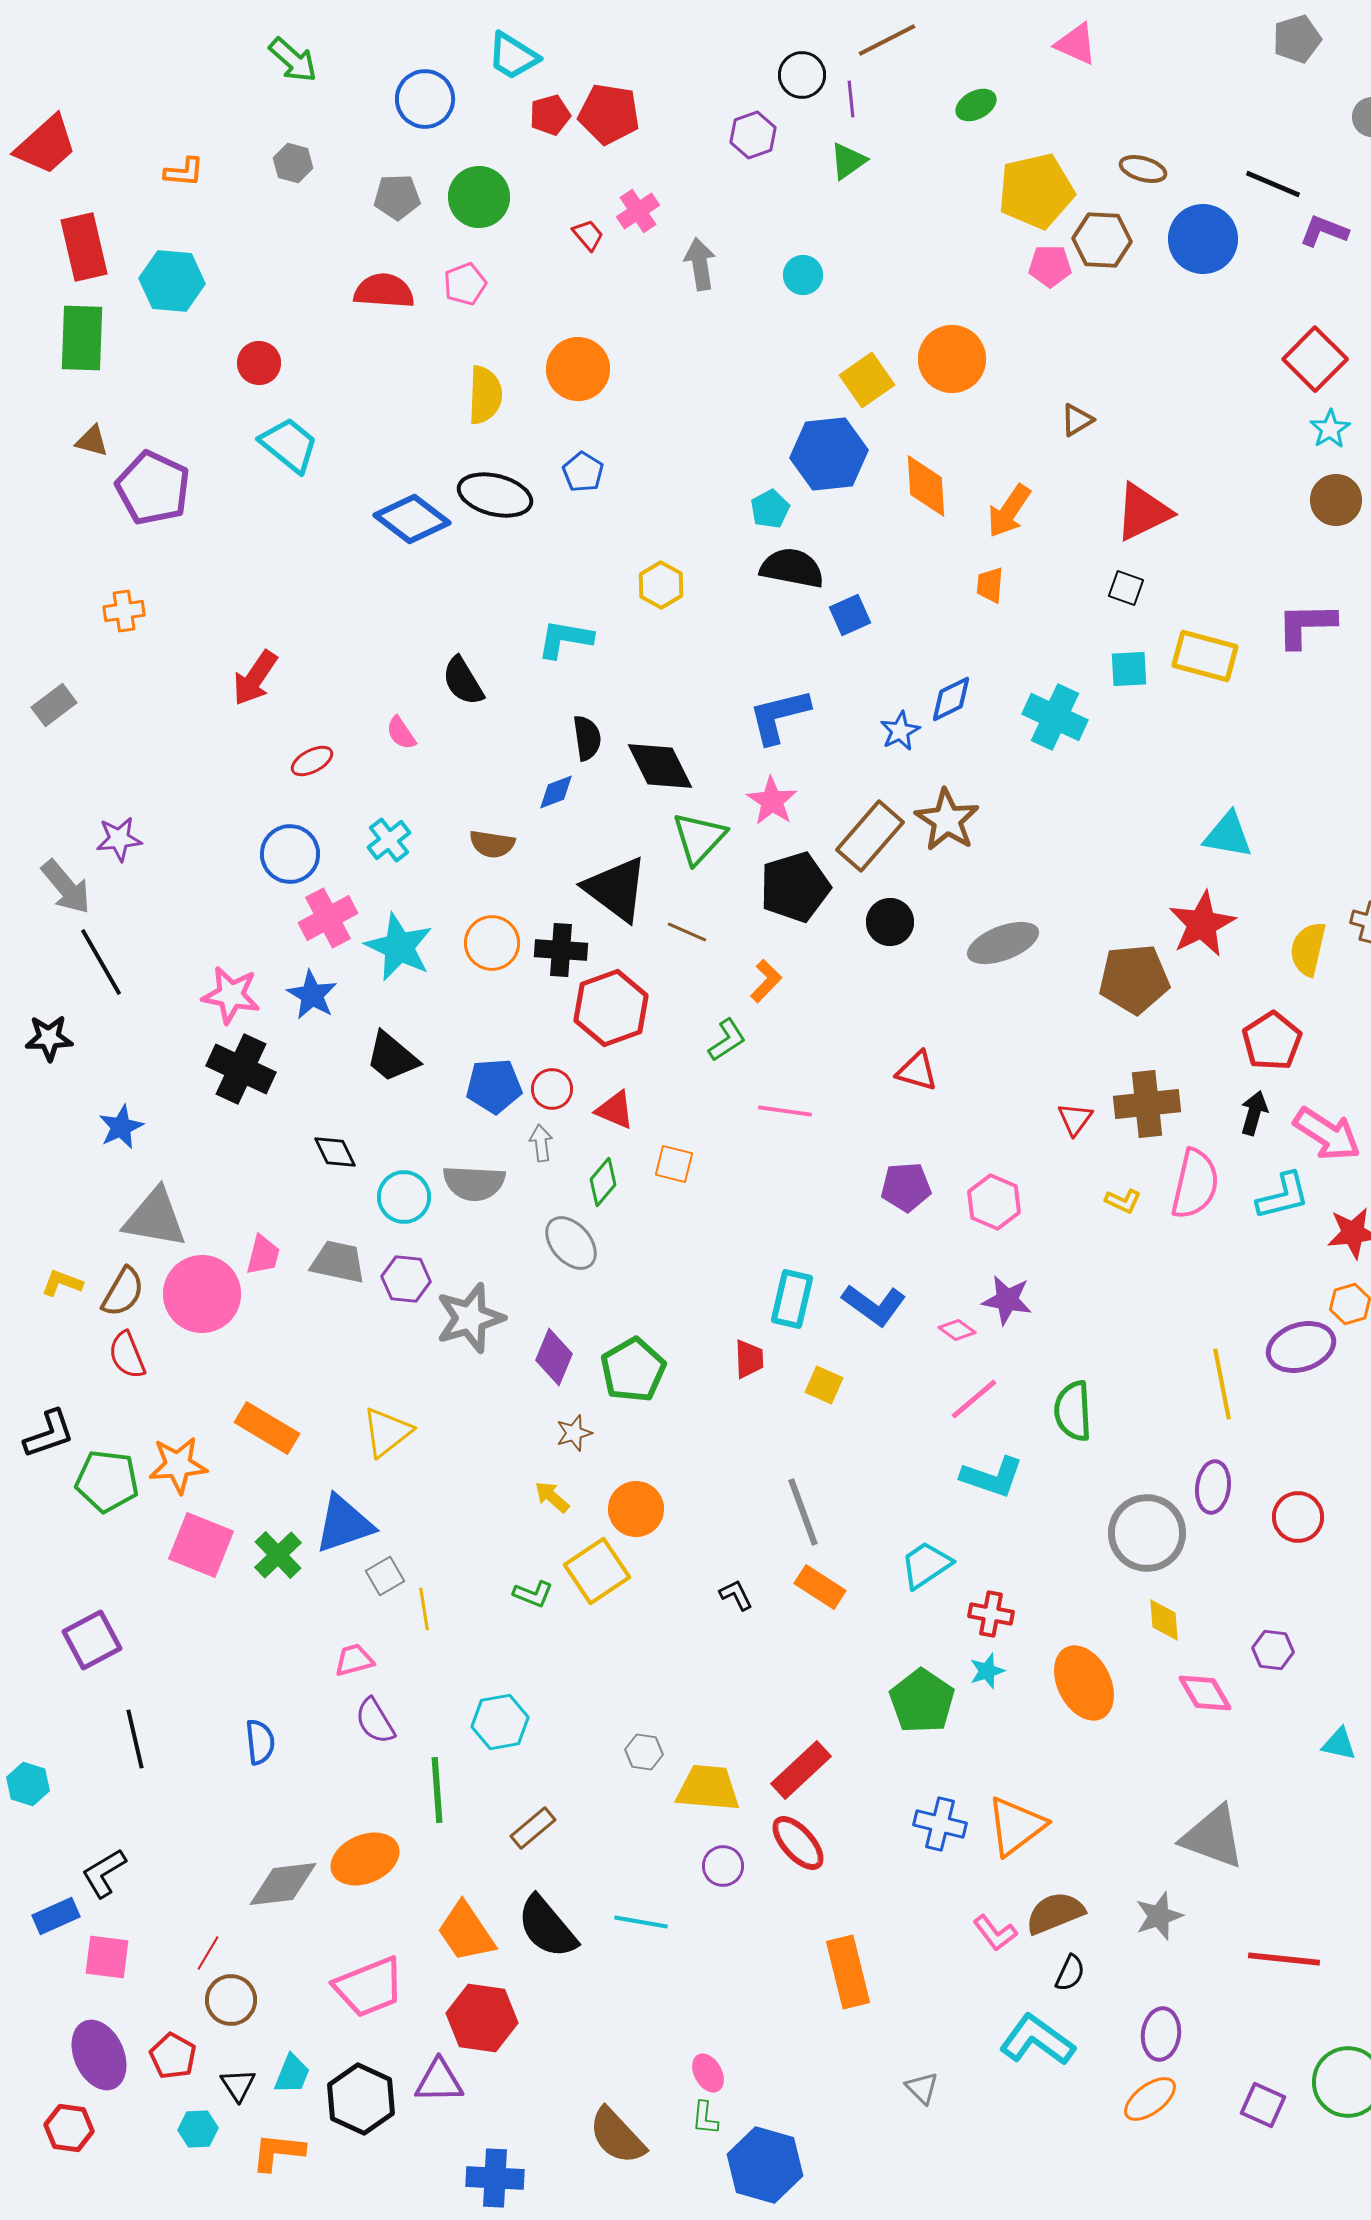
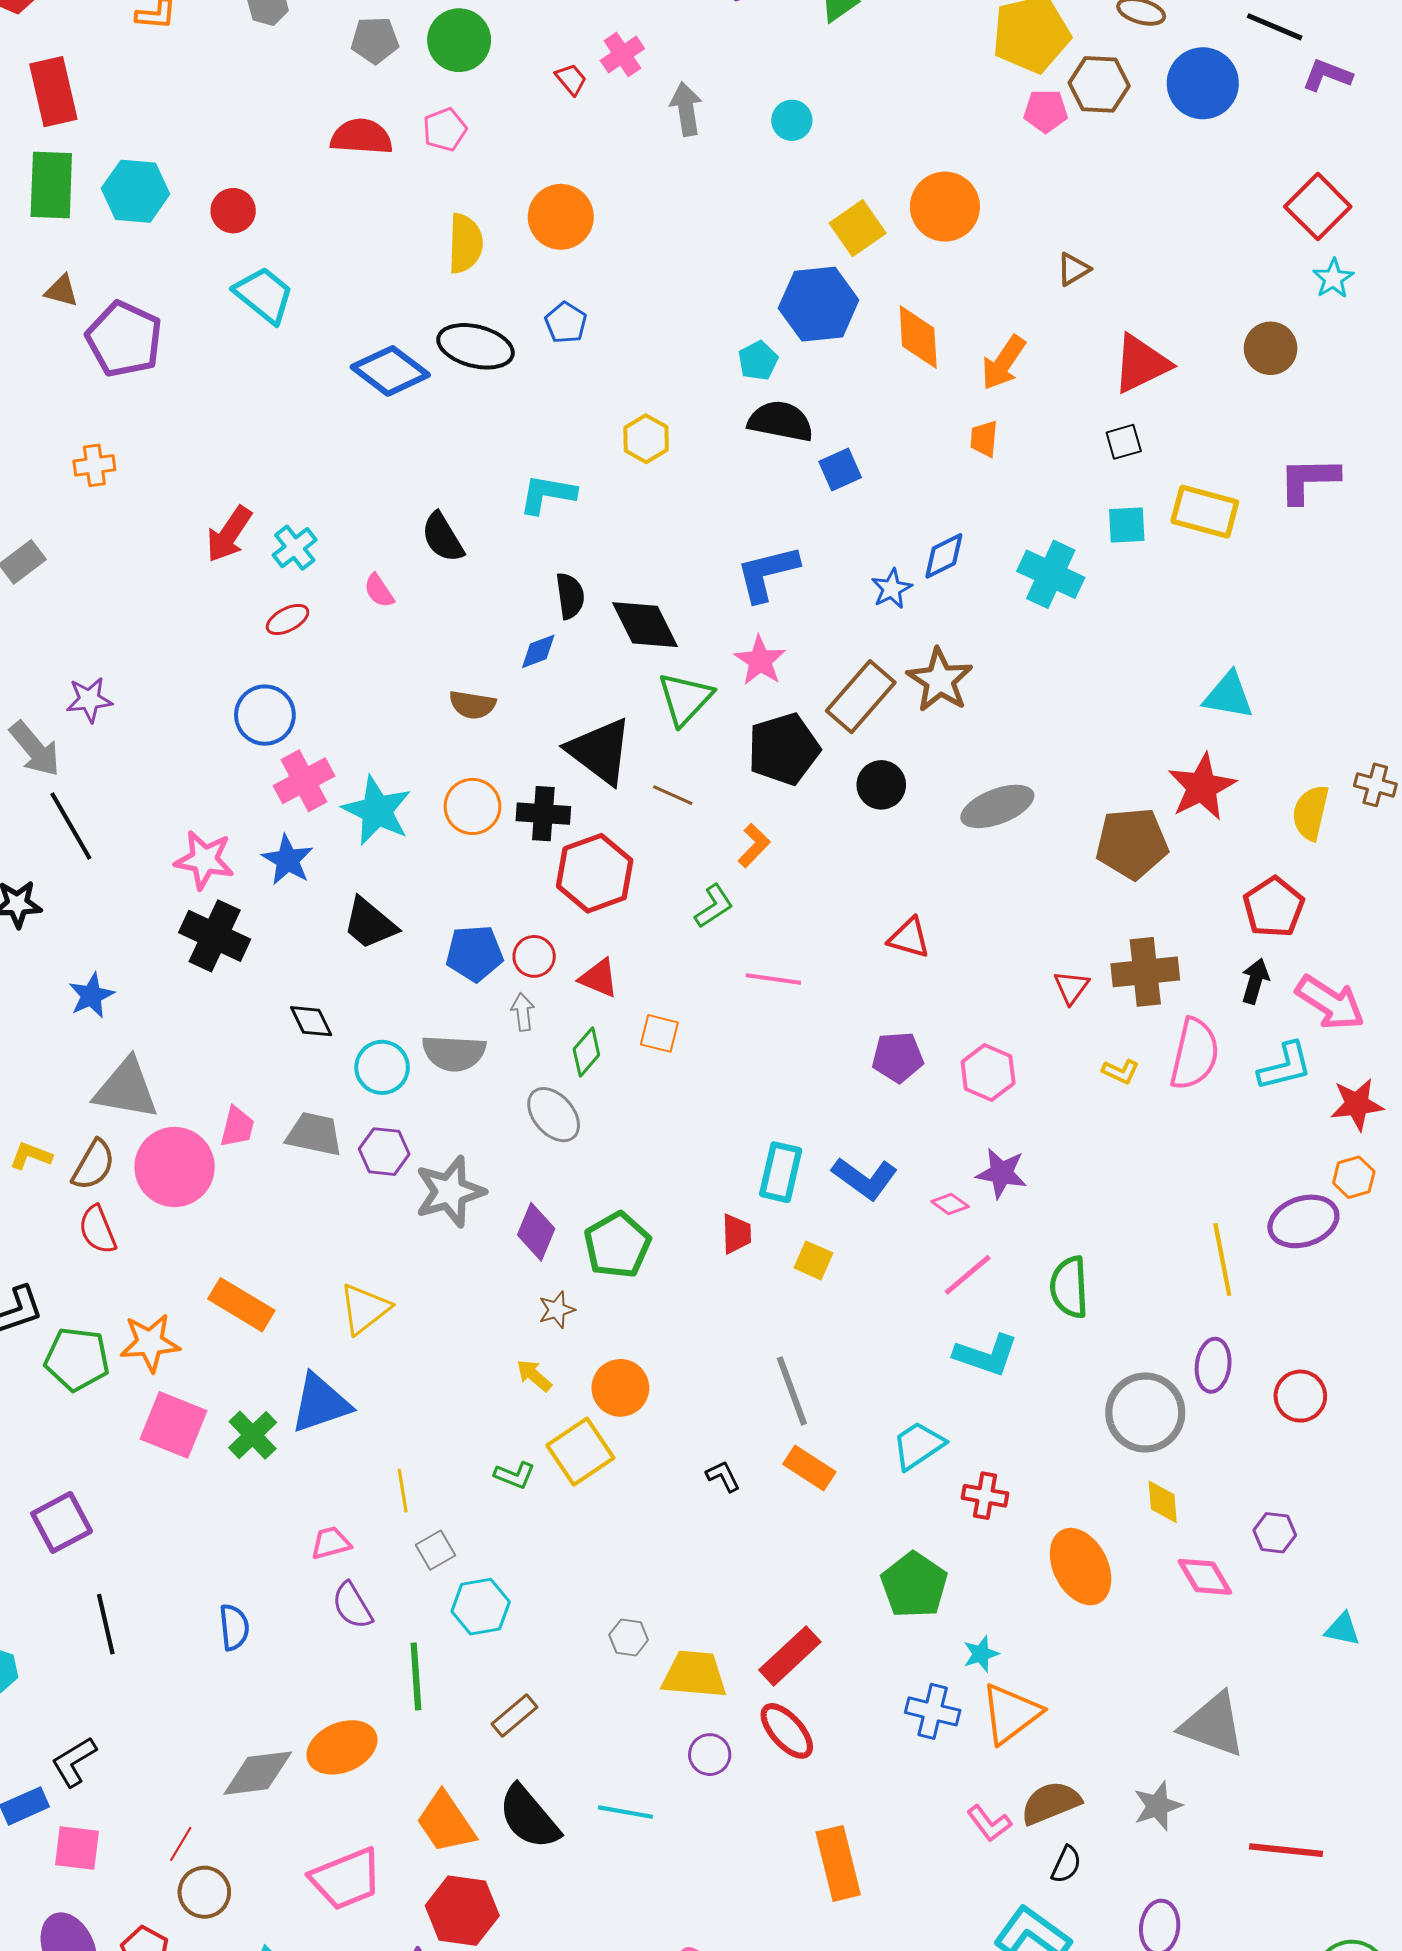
cyan hexagon: (172, 281) -> (136, 191), moved
brown circle: (1336, 500) -> (1271, 348), moved
black square: (1126, 588) -> (1124, 442), turned -36
cyan cross: (389, 840) -> (295, 548), moved
gray square: (385, 1576) -> (435, 1550), moved
cyan star: (987, 1671) -> (981, 1654), moved

